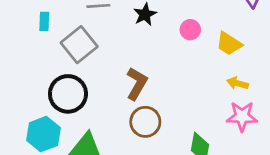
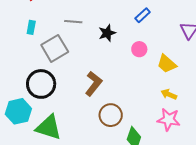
brown circle: (145, 122) -> (111, 115), moved

